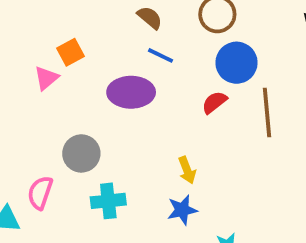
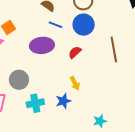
blue circle: (236, 63) -> (84, 25), moved
red semicircle: (214, 102) -> (75, 52), moved
blue star: (182, 210) -> (63, 101), moved

